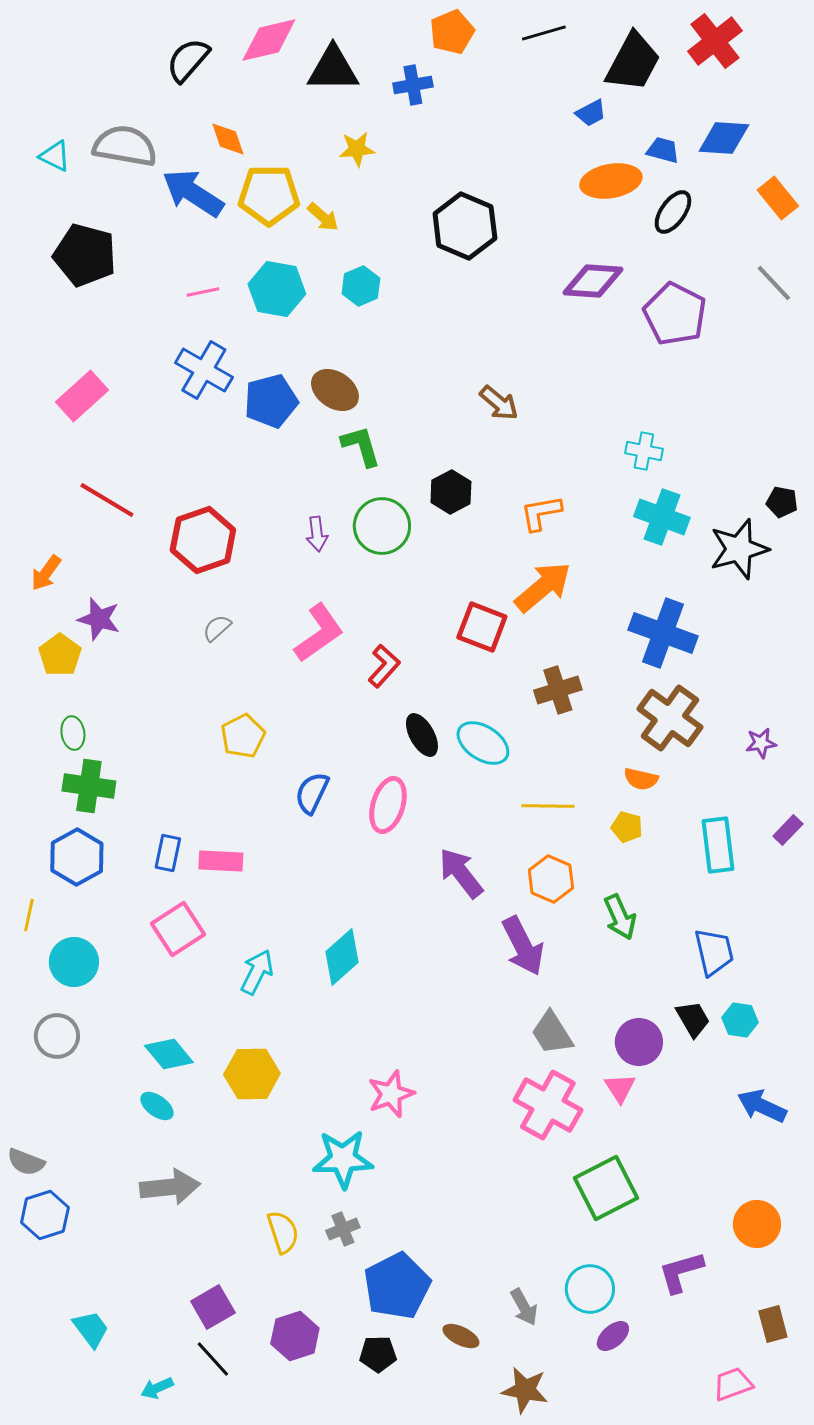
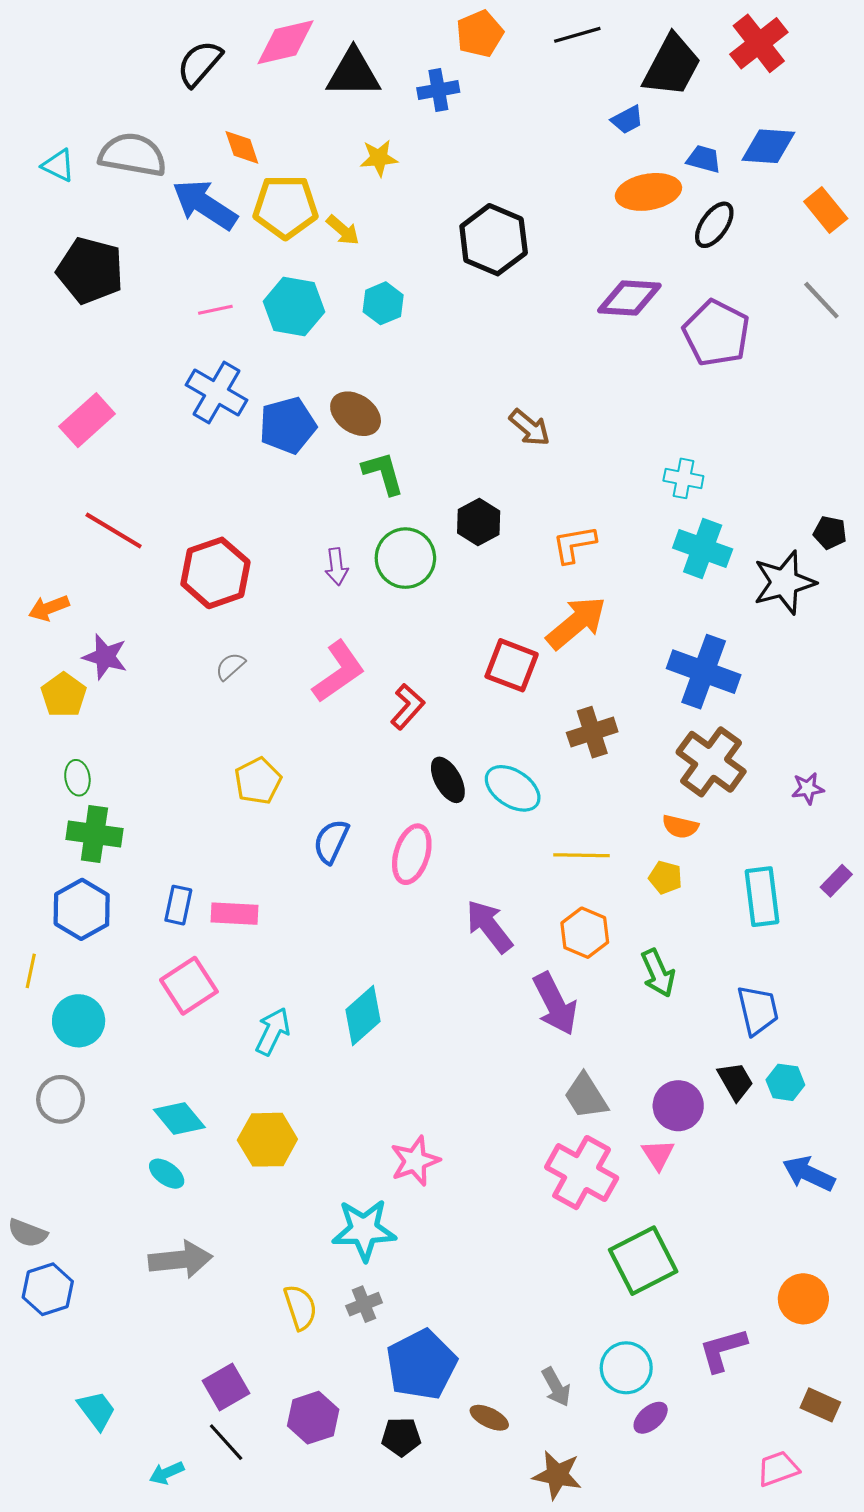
orange arrow: (46, 573) -> (49, 608), turned 33
brown rectangle: (773, 1324) -> (820, 1405), turned -51

